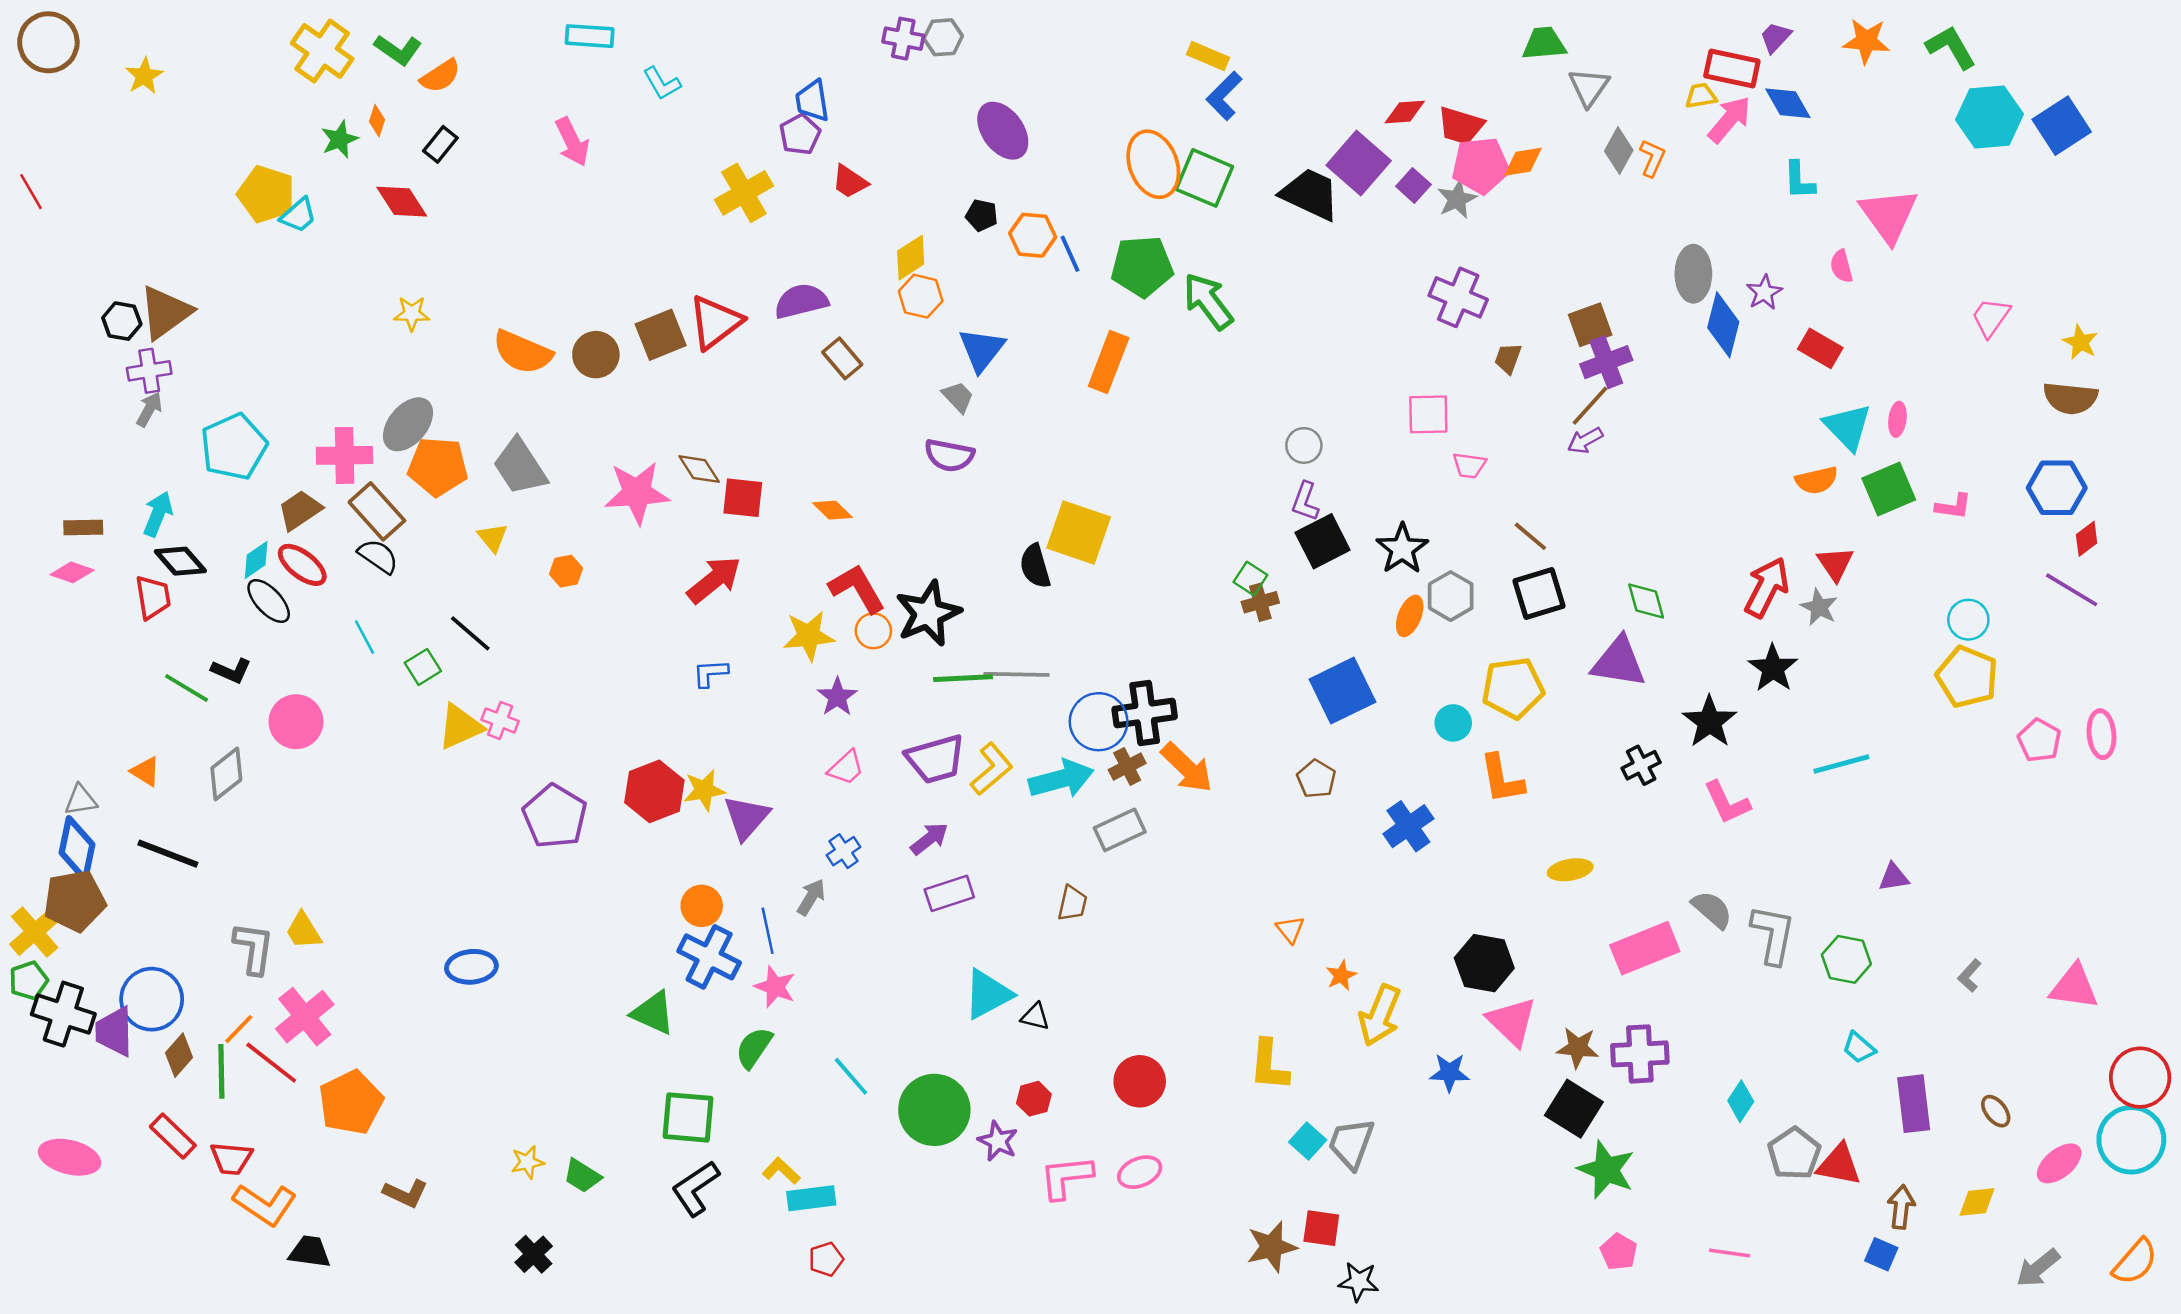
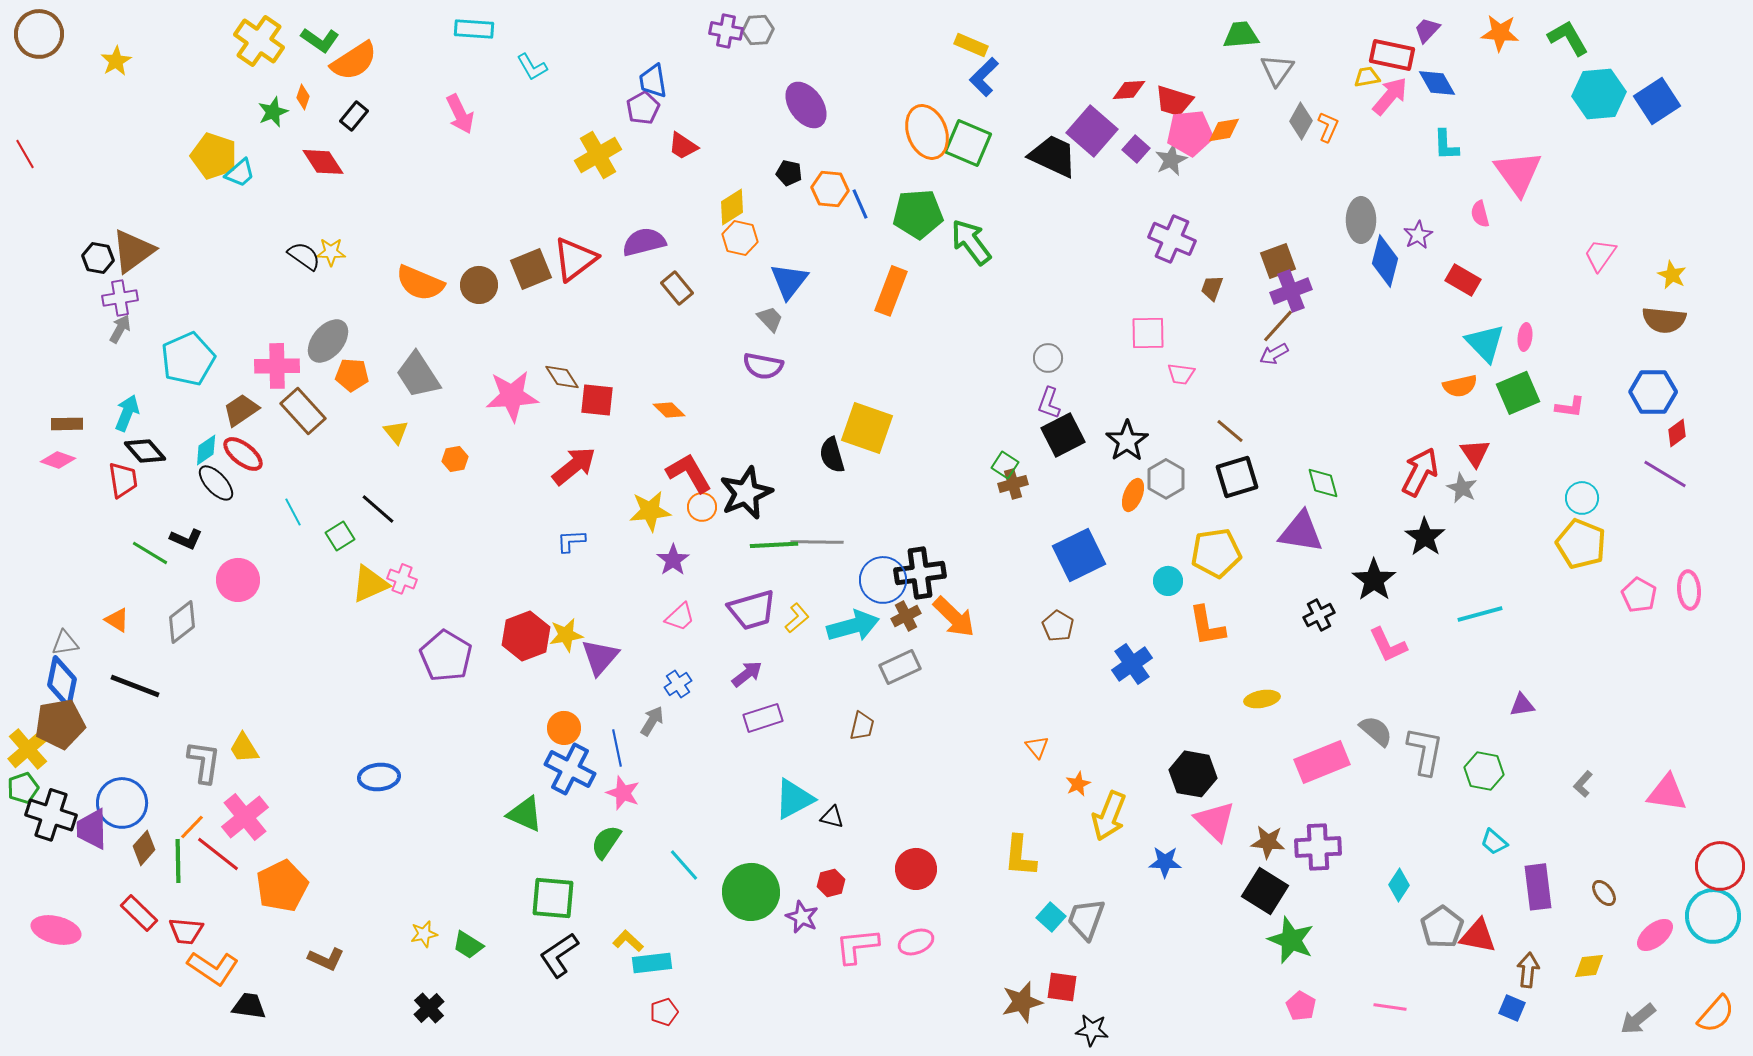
orange semicircle: (440, 76) -> (354, 61), size x1.4
orange pentagon: (438, 467) -> (352, 375), size x0.7
black semicircle: (378, 556) -> (304, 256), moved
yellow L-shape: (992, 769) -> (797, 618), size x0.7

